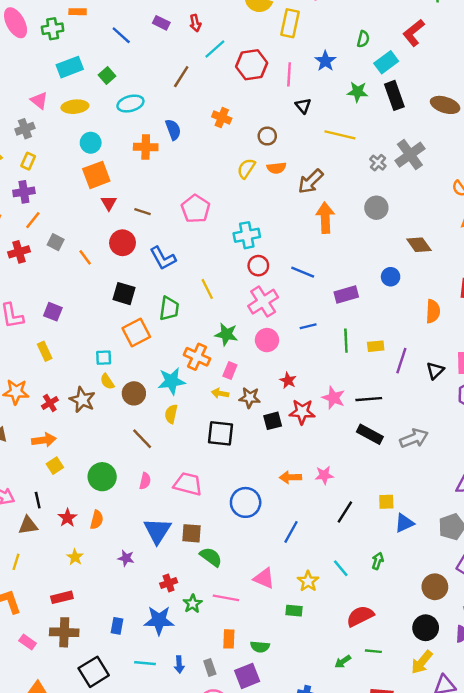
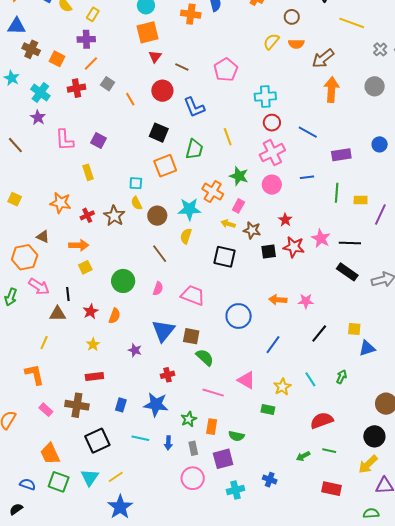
red rectangle: (62, 597) -> (94, 376), moved
green star: (193, 604) -> (189, 419), moved

